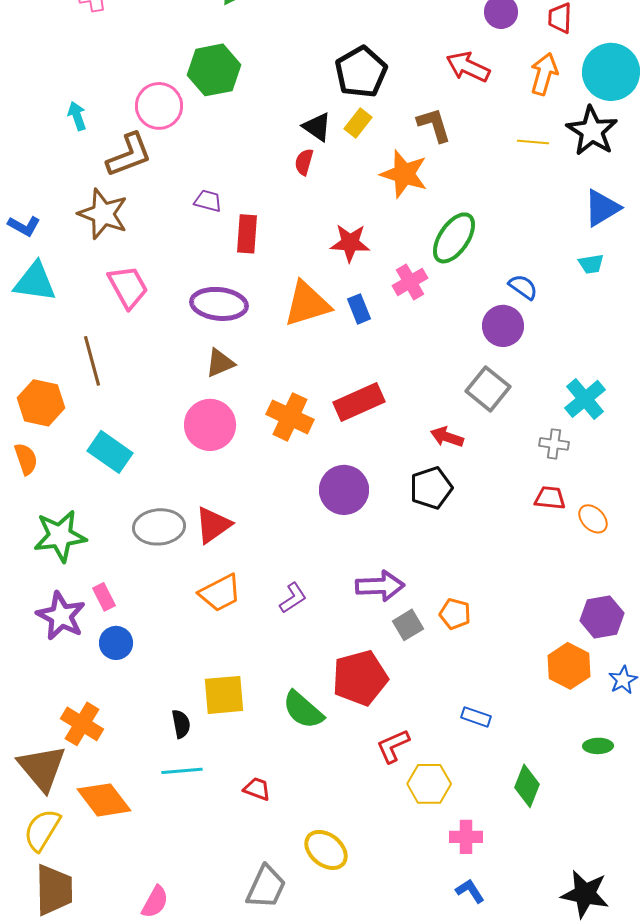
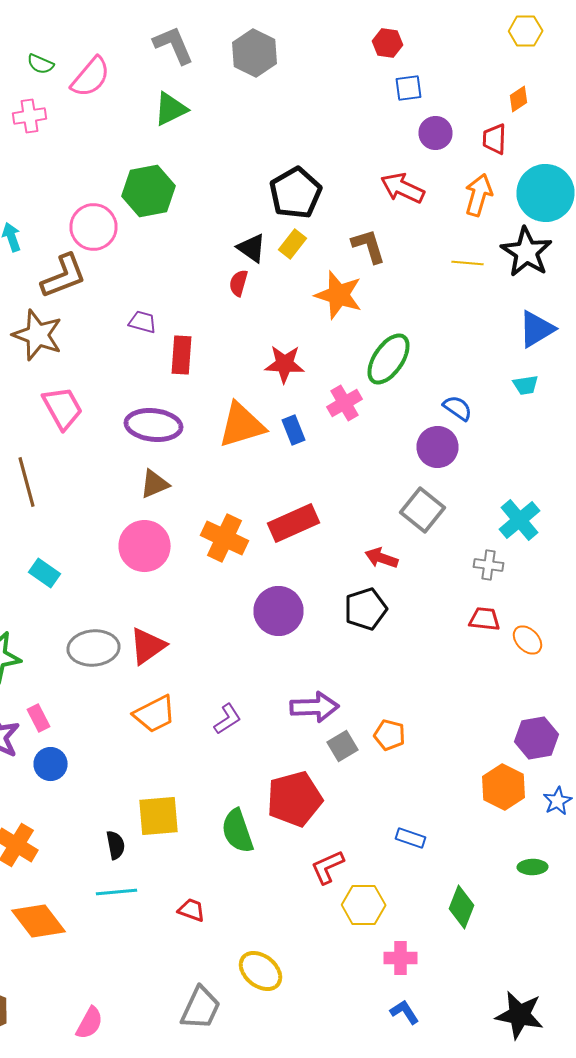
cyan rectangle: (110, 452) -> (44, 573), size x0.7
green semicircle: (303, 710) -> (238, 831), turned 30

